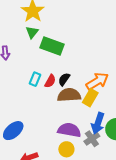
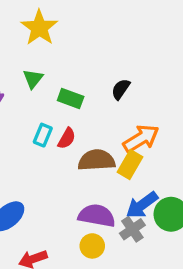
green triangle: (32, 32) -> (33, 79), moved
green rectangle: (52, 46) -> (71, 99), moved, size x0.7
black semicircle: (64, 79) -> (121, 89), moved
blue arrow: (98, 123) -> (142, 205), turned 35

